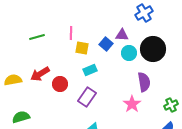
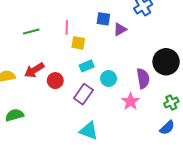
purple triangle: (122, 35) -> (120, 29), turned -32
blue square: (106, 44) -> (103, 19), moved, turned -32
black circle: (153, 49) -> (166, 62), moved
cyan circle: (129, 53) -> (109, 78), moved

